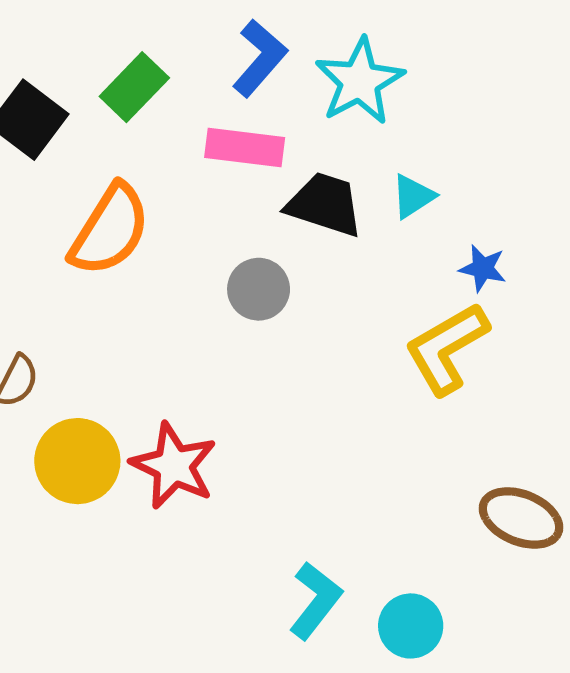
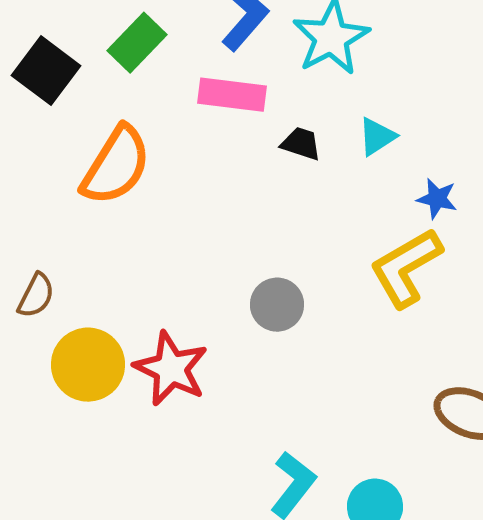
black trapezoid: (325, 204) -> (301, 144), size x0.6
gray circle: (259, 289) -> (277, 305), moved

